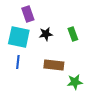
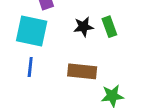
black star: (46, 34) -> (83, 27), moved

